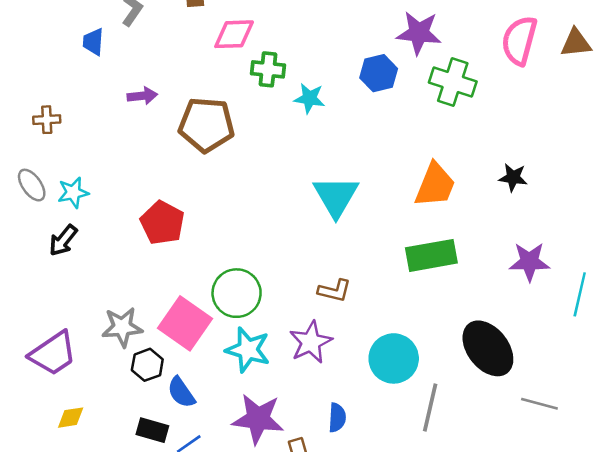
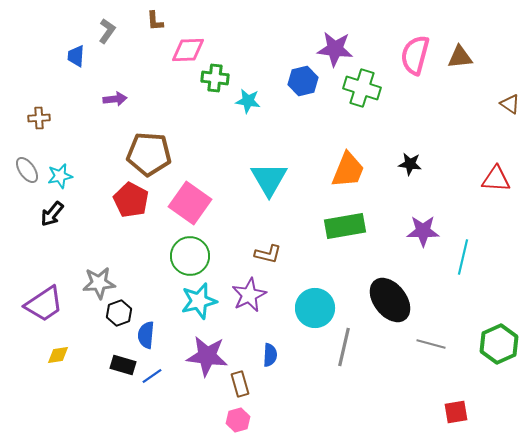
brown pentagon: (206, 125) -> (149, 154), moved
pink square: (185, 323) -> (190, 203), moved
cyan star: (248, 350) -> (199, 301), turned -30
blue semicircle: (181, 392) -> (146, 335), turned 40

